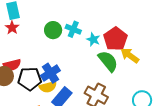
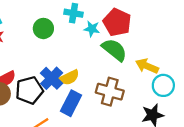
cyan cross: (73, 29) -> (74, 13), moved
yellow arrow: (130, 56) -> (147, 66), moved
yellow semicircle: (48, 87) -> (69, 77), moved

